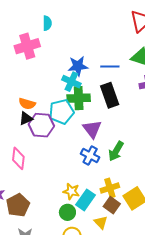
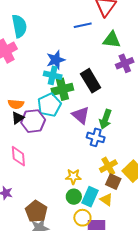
cyan semicircle: (47, 23) -> (19, 26), size x1.6
blue line: (110, 66) -> (83, 25), moved
green arrow: (116, 151) -> (105, 119), moved
blue cross: (90, 156) -> (96, 137), moved
cyan rectangle: (85, 200) -> (90, 197), moved
brown pentagon: (18, 205) -> (36, 211), moved

